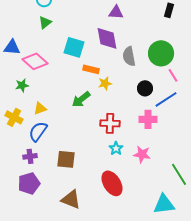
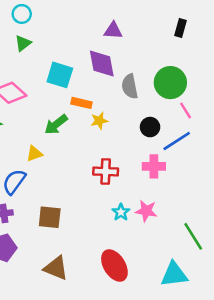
green arrow: (81, 99) -> (56, 124), moved
yellow triangle: (40, 108) -> (34, 154), moved
cyan star: (116, 148) -> (121, 212), moved
red ellipse: (112, 183) -> (114, 265), moved

